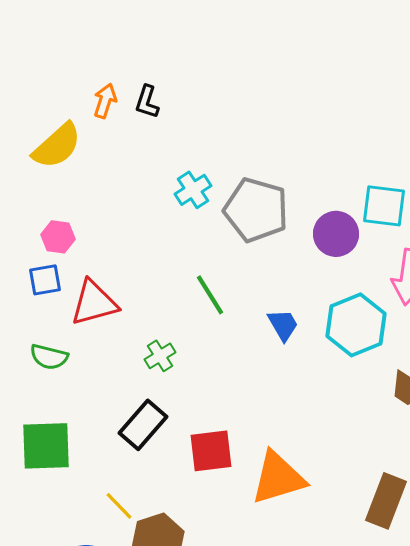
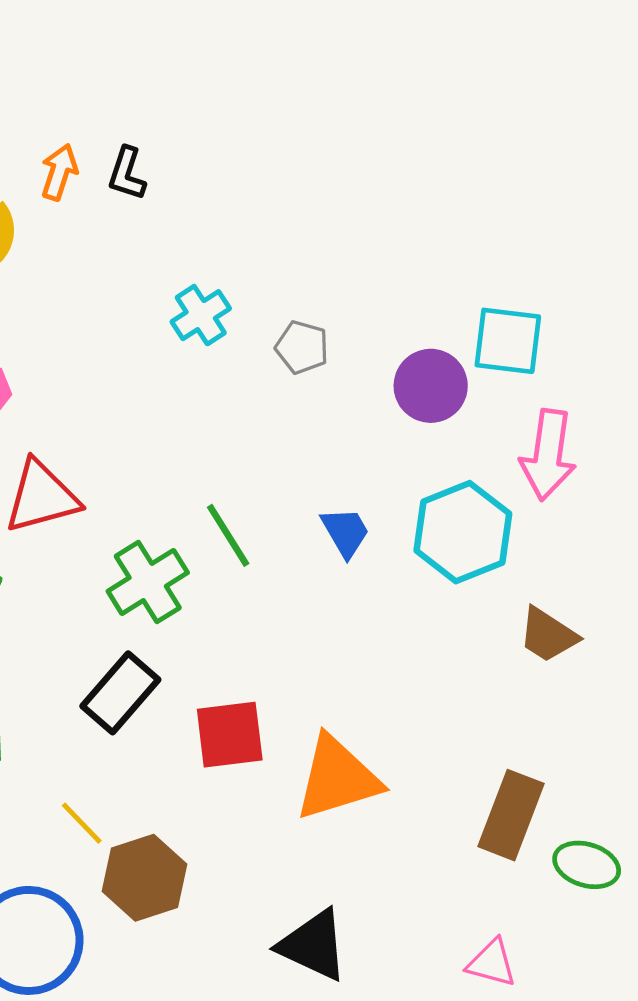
gray pentagon: (256, 210) -> (302, 347), size x0.5
green line: (210, 295) -> (228, 535), moved
green cross: (160, 356) -> (148, 582), size x1.6

